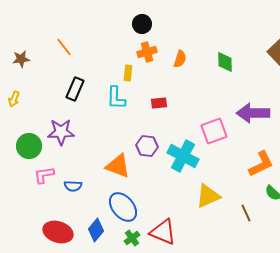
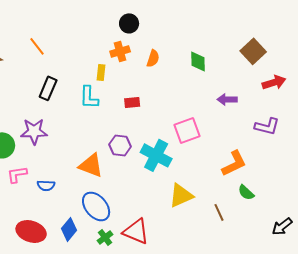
black circle: (142, 24) -> (129, 23), moved
purple arrow: (253, 113) -> (227, 99), moved, size x0.6

